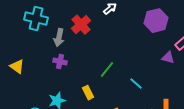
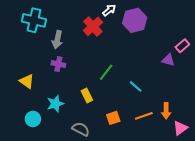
purple hexagon: (156, 21) -> (135, 20), moved
red cross: (81, 25) -> (93, 26), moved
yellow triangle: (17, 67) -> (27, 81), moved

